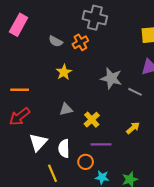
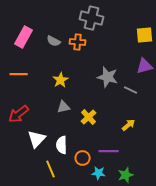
pink rectangle: (19, 25) -> (24, 37), moved
orange cross: (80, 42) -> (78, 42), turned 35
yellow star: (64, 72) -> (61, 80), moved
orange line: (20, 90) -> (19, 74), moved
purple line: (101, 144) -> (109, 151), moved

